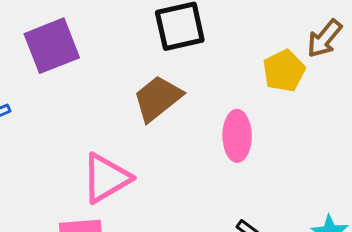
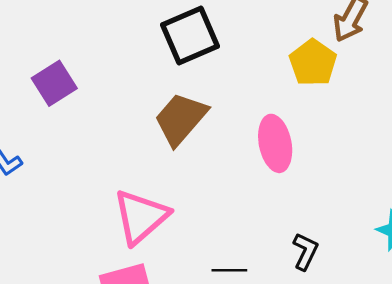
purple square: (52, 46) -> (54, 83), size x0.7

